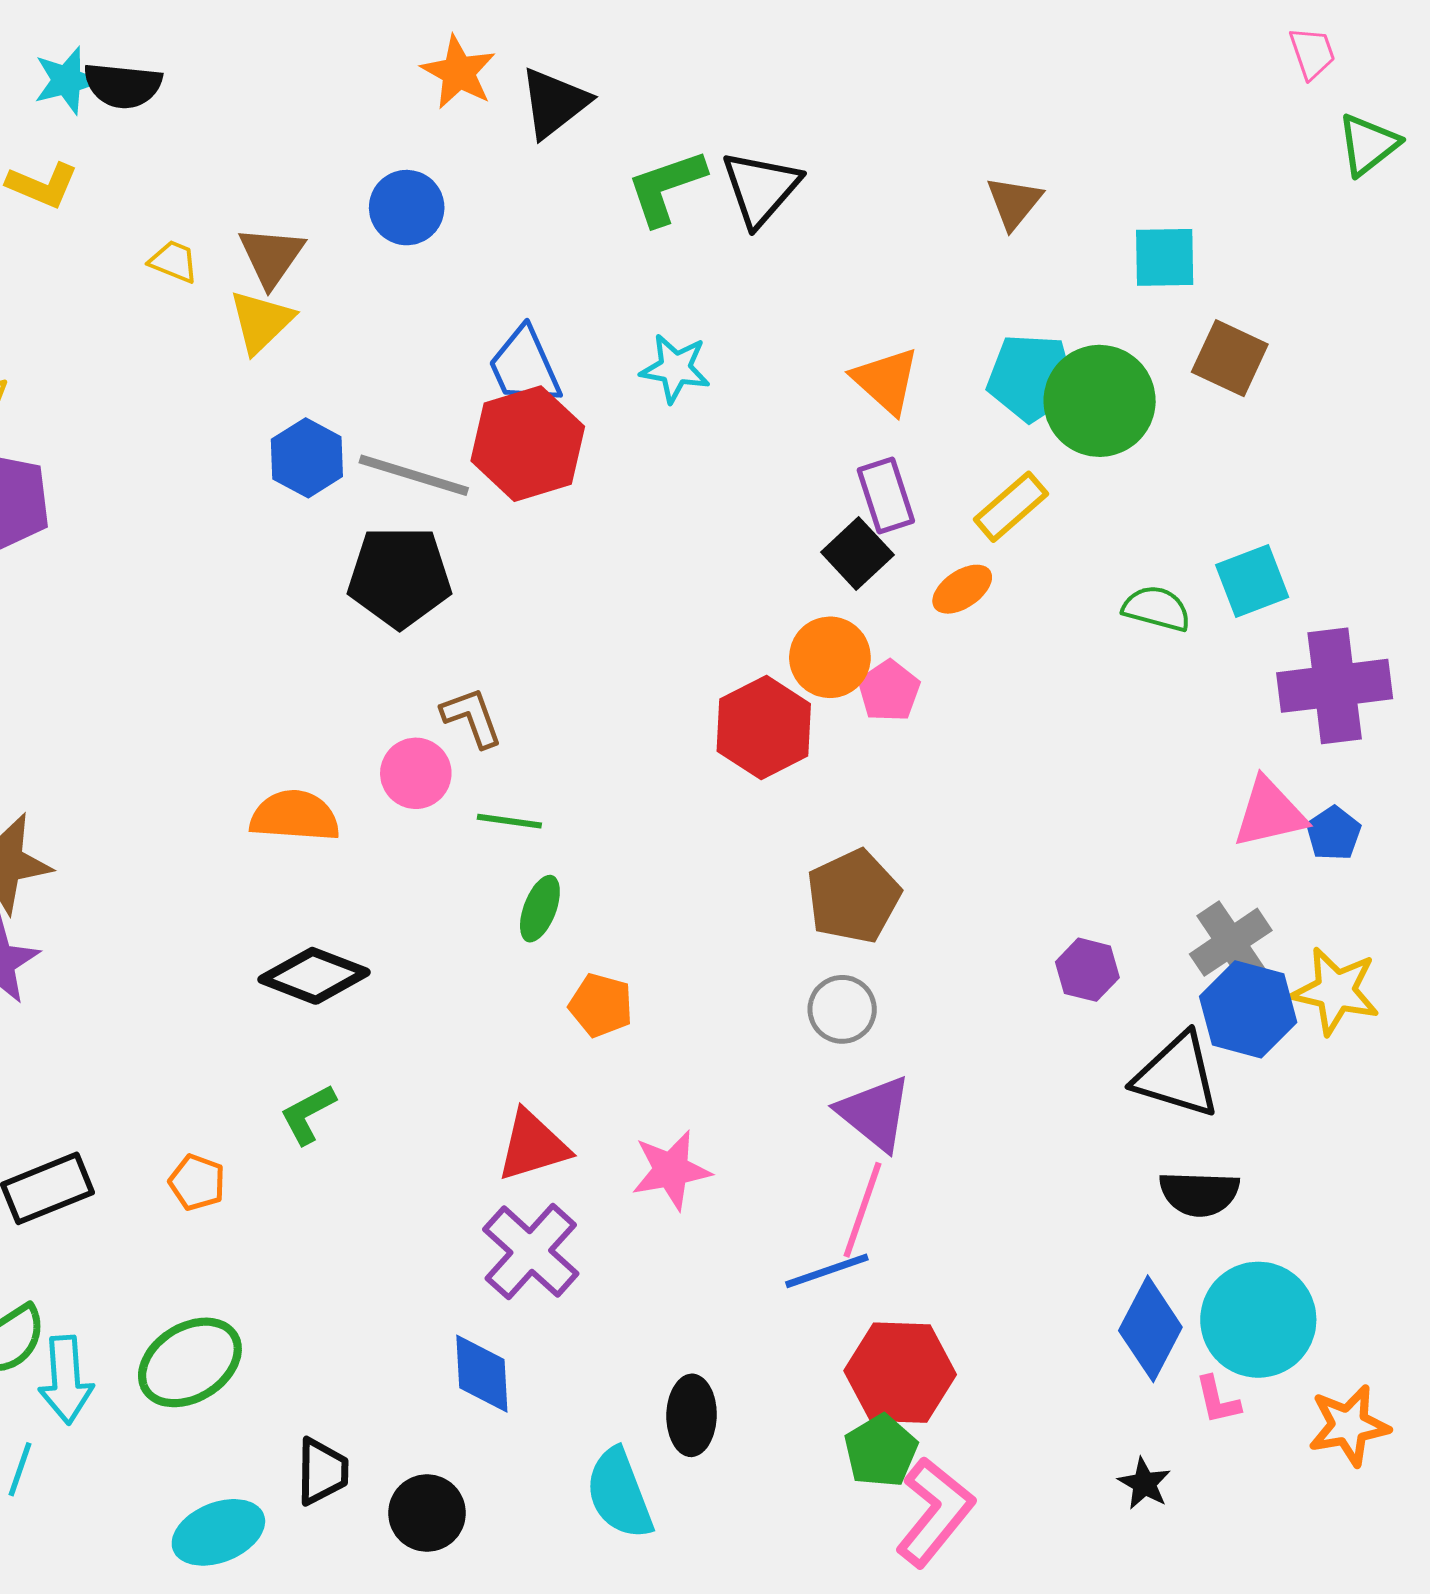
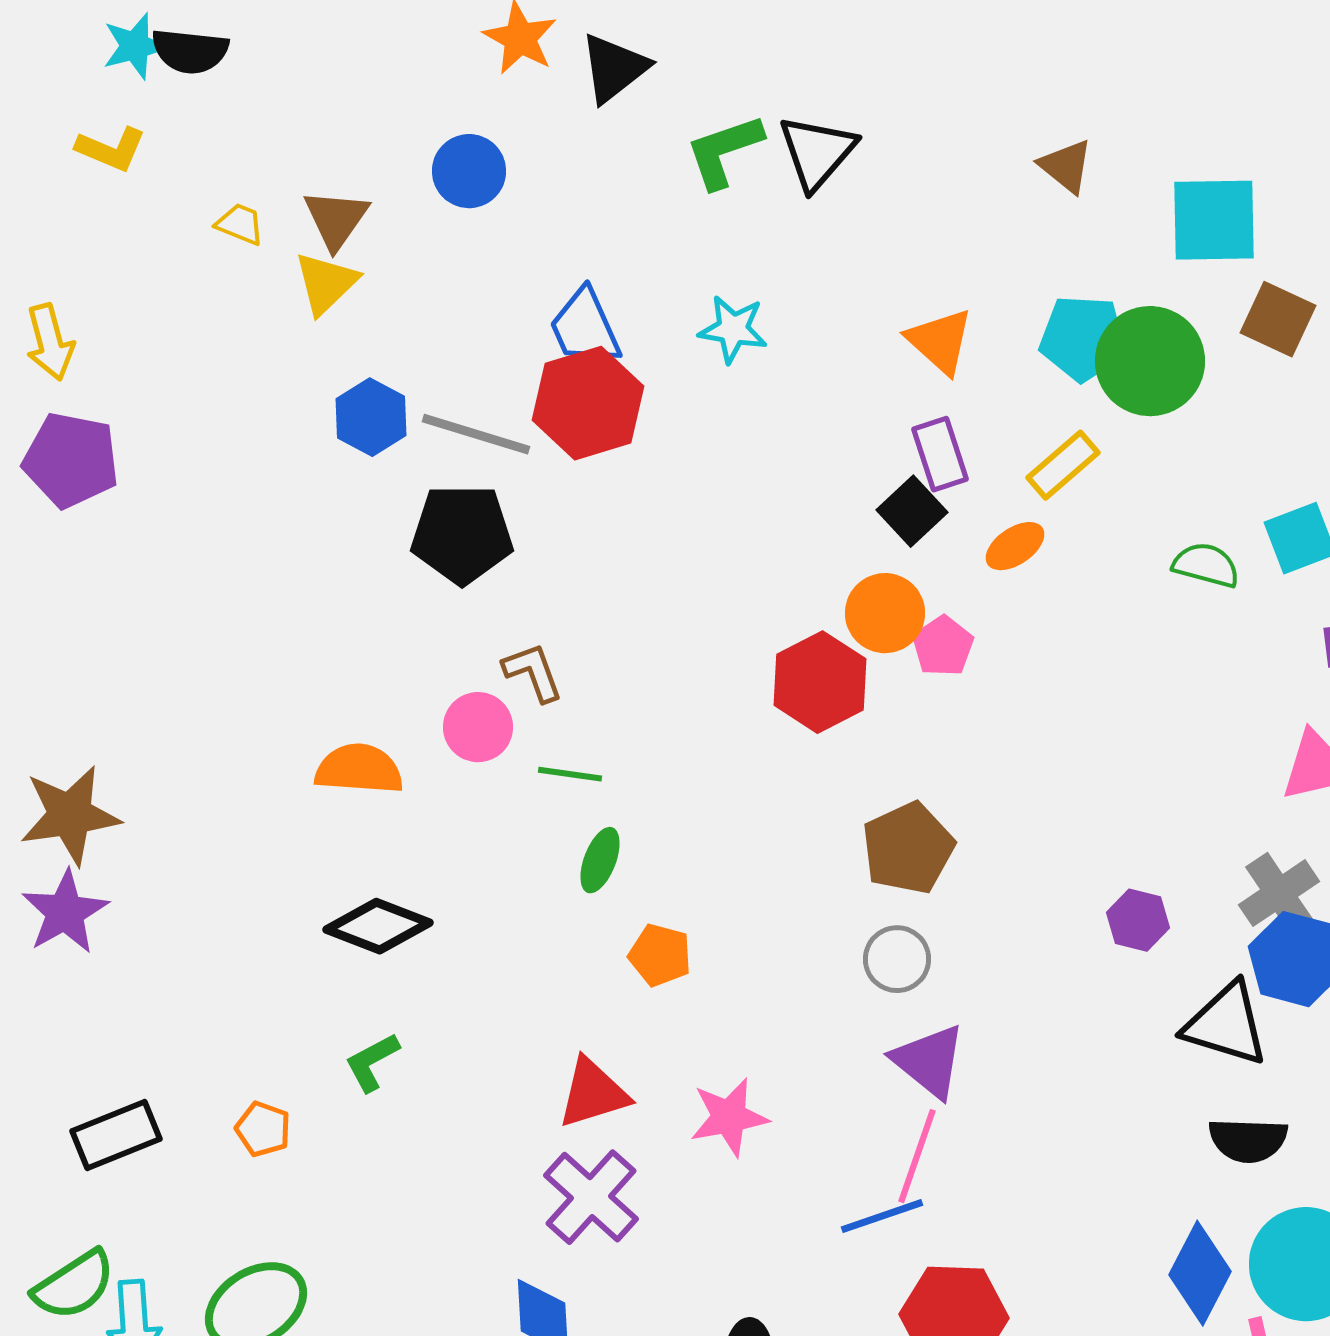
brown triangle: (1014, 202) -> (1066, 166), turned -30
cyan square: (1165, 257) -> (1214, 220), size x1.4

